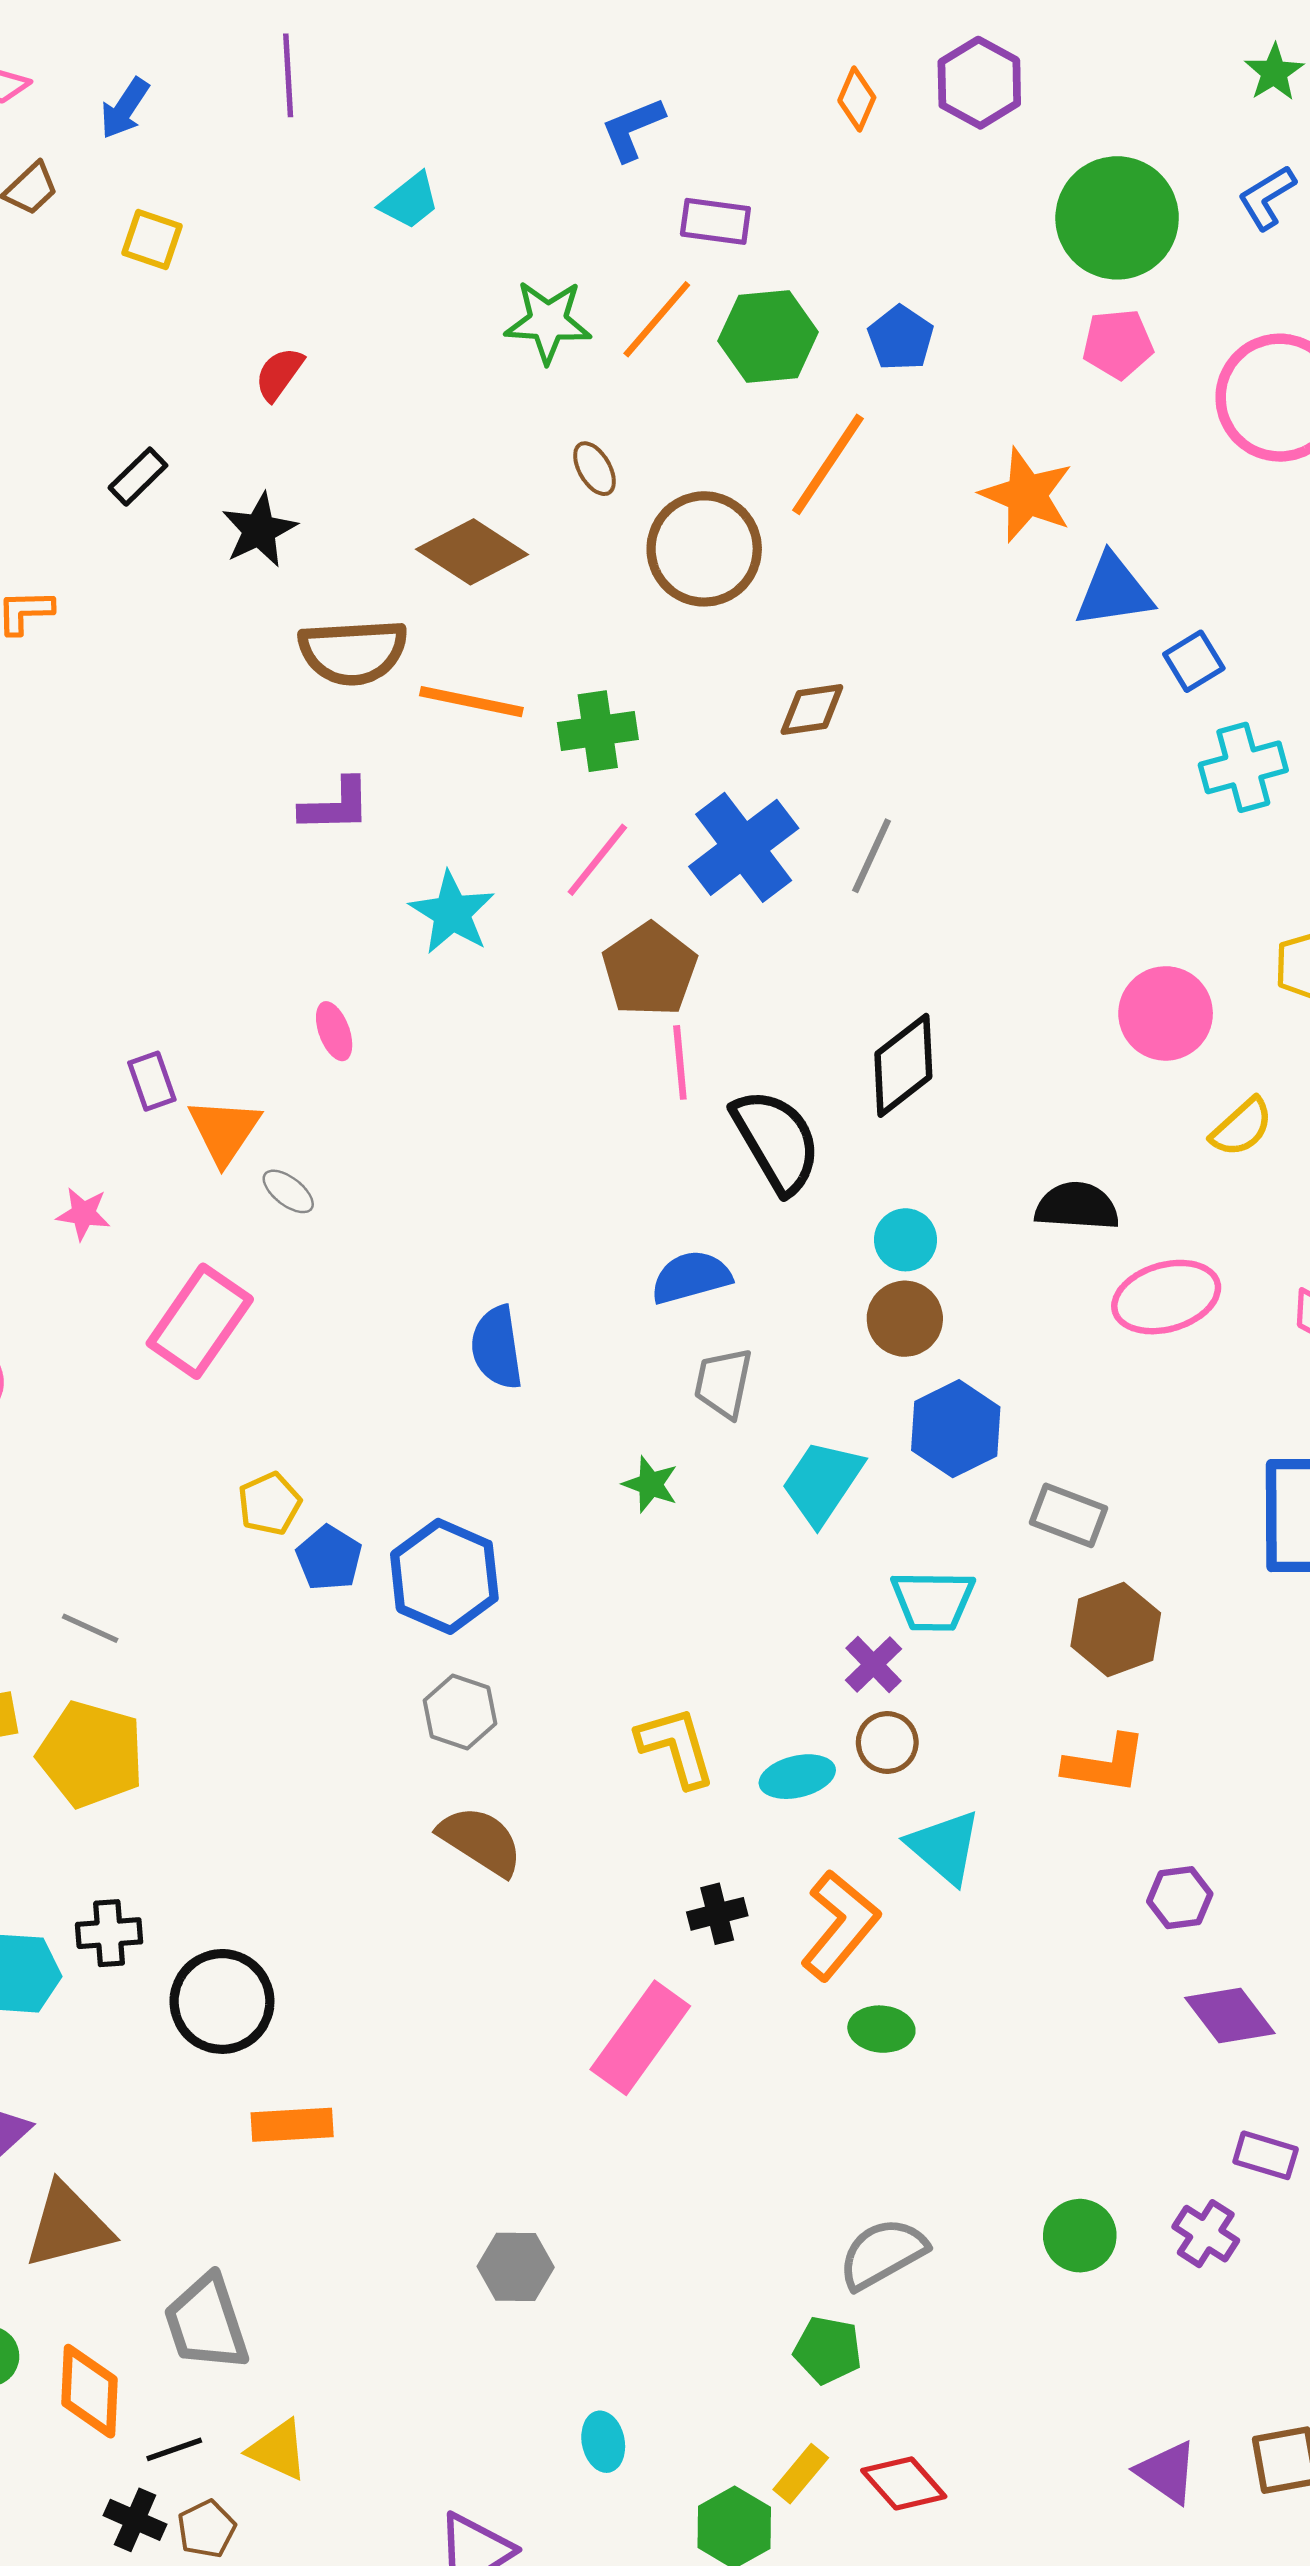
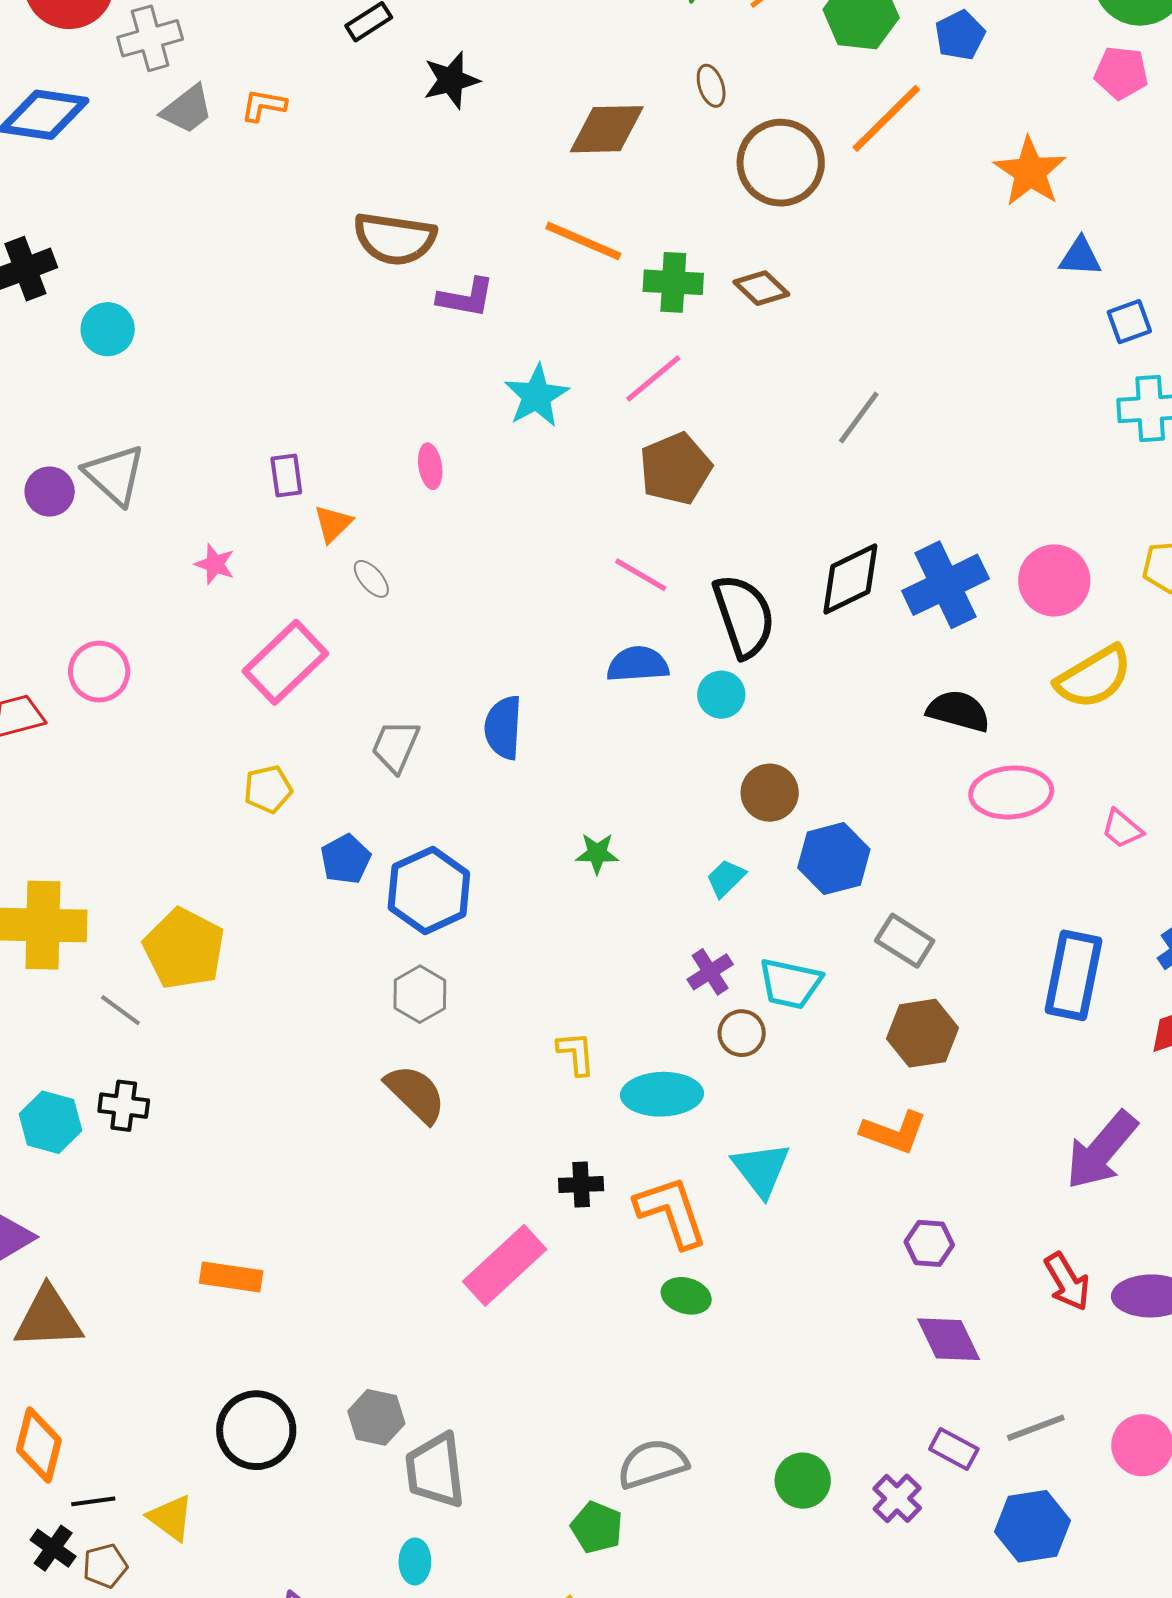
brown diamond: (472, 552) -> (607, 129), turned -46
blue triangle: (1114, 591) -> (1080, 257), size x0.7
brown semicircle: (353, 652) -> (395, 239), moved
brown diamond: (812, 710) -> (761, 288), moved, turned 40
blue cross: (744, 847) -> (945, 585), moved
pink line: (680, 1062) -> (641, 575), moved, turned -66
yellow semicircle: (1242, 1127) -> (1094, 677), size x1.5
orange triangle: (224, 1131) -> (333, 524), size x0.7
cyan circle: (906, 1240) -> (721, 695), moved
blue semicircle: (691, 1277) -> (638, 664), moved
brown circle: (905, 1319) -> (770, 793), moved
gray trapezoid: (723, 1383) -> (395, 746), moved
cyan trapezoid: (822, 1482) -> (726, 878), size x0.6
green star: (650, 1484) -> (597, 853), turned -30
yellow pentagon: (269, 1504) -> (268, 789), moved
gray line: (90, 1628) -> (120, 1010), moved
purple cross: (874, 1665) -> (710, 972), moved
brown circle: (887, 1743) -> (742, 1033), moved
yellow L-shape: (676, 1747) -> (576, 1053), size x0.7
yellow pentagon: (91, 1754) -> (184, 949), moved
cyan ellipse: (797, 1777) -> (662, 1094), size x1.4
orange L-shape: (840, 1925) -> (671, 1212), turned -70
black circle: (222, 2001) -> (256, 1430), moved
gray trapezoid: (206, 2323) -> (435, 1470), moved

